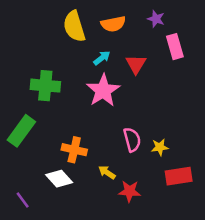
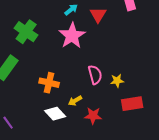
green cross: (45, 86) -> (26, 32), turned 30
yellow arrow: (107, 172) -> (75, 101), turned -64
white diamond: (59, 179) -> (55, 114), moved

